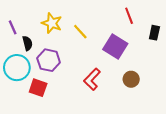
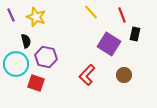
yellow star: (52, 23) -> (36, 17), moved
purple line: (13, 27) -> (11, 15), moved
yellow line: (80, 32) -> (91, 12), moved
black rectangle: (154, 33) -> (135, 34), moved

